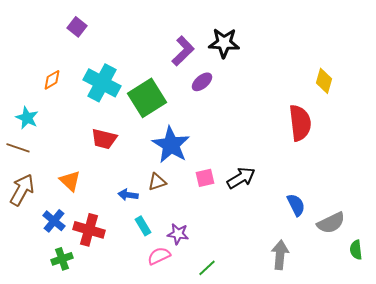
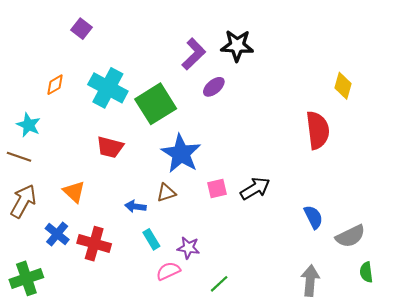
green semicircle: (356, 250) -> (366, 272), moved
gray arrow: (280, 255) -> (310, 281), moved
green cross: (62, 259) -> (26, 278), moved, size x1.4

